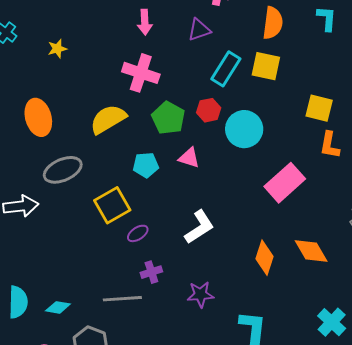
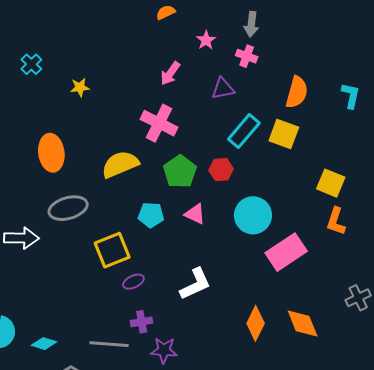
pink arrow: (145, 22) -> (170, 73), turned 30
cyan circle: (244, 129) -> (253, 215), moved
purple star: (200, 294) -> (164, 350), moved

